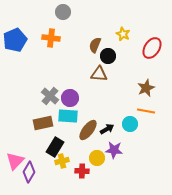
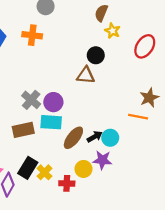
brown semicircle: (95, 45) -> (101, 13), moved
brown star: (146, 88) -> (149, 98), moved
cyan circle: (130, 124) -> (110, 138), moved
black rectangle: (55, 147) -> (28, 168), moved
yellow cross: (62, 161) -> (44, 172), turned -32

